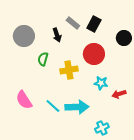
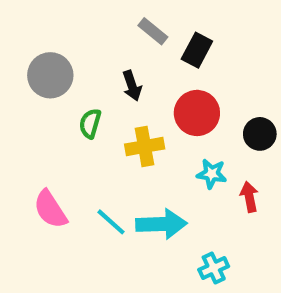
gray rectangle: (73, 23) -> (153, 31), moved
black arrow: (57, 35) -> (132, 86), moved
black circle: (124, 38) -> (260, 134), moved
red arrow: (119, 94) -> (249, 197), turned 96

